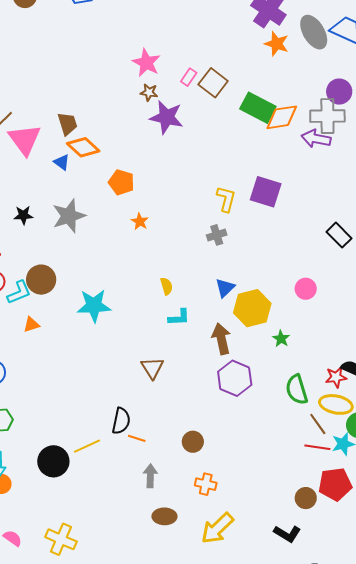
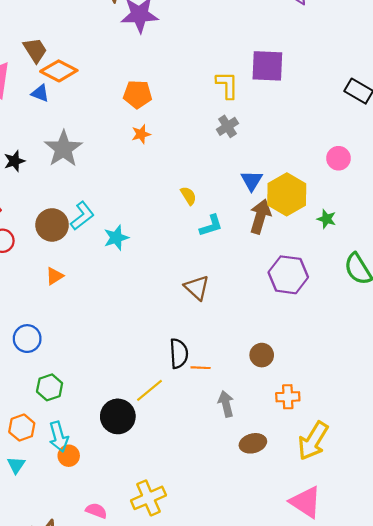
orange pentagon: (121, 182) -> (138, 94), moved
orange star: (140, 221) -> (141, 134), turned -30
cyan L-shape: (19, 292) -> (82, 216), moved
cyan star: (94, 306) -> (116, 238), size x0.7
brown arrow: (221, 339) -> (260, 217), moved, turned 44
yellow cross: (61, 539) -> (148, 498), turned -32

